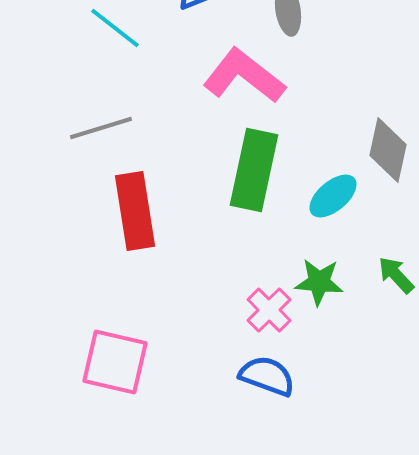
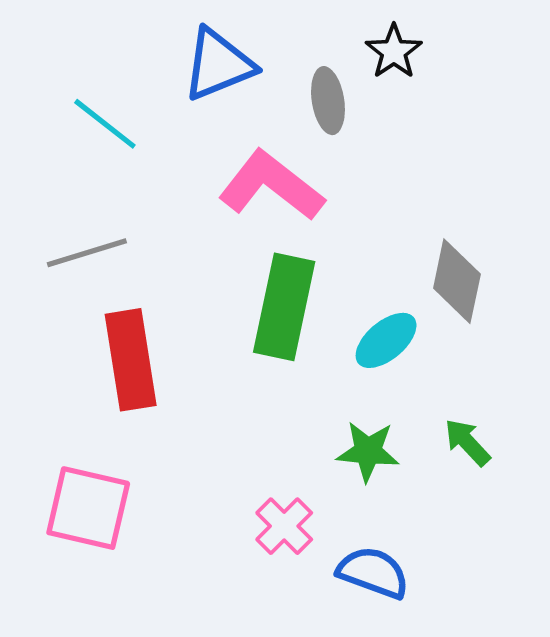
pink cross: (269, 310) -> (284, 526), moved
pink square: (115, 362) -> (88, 508), moved
blue semicircle: (267, 376) -> (373, 573), moved

